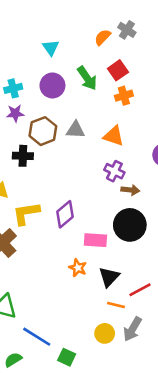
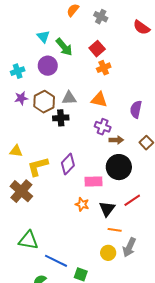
orange semicircle: (103, 37) -> (73, 10), moved
green arrow: (87, 78) -> (64, 47), moved
purple star: (15, 113) -> (21, 98), moved
black cross: (23, 156) -> (61, 118), moved
red line: (140, 290) -> (132, 200), moved

